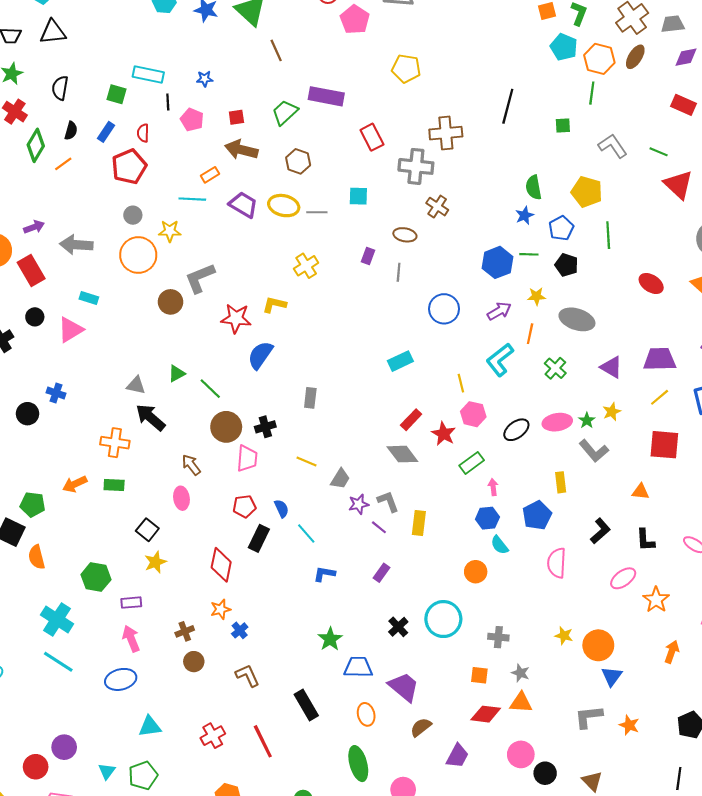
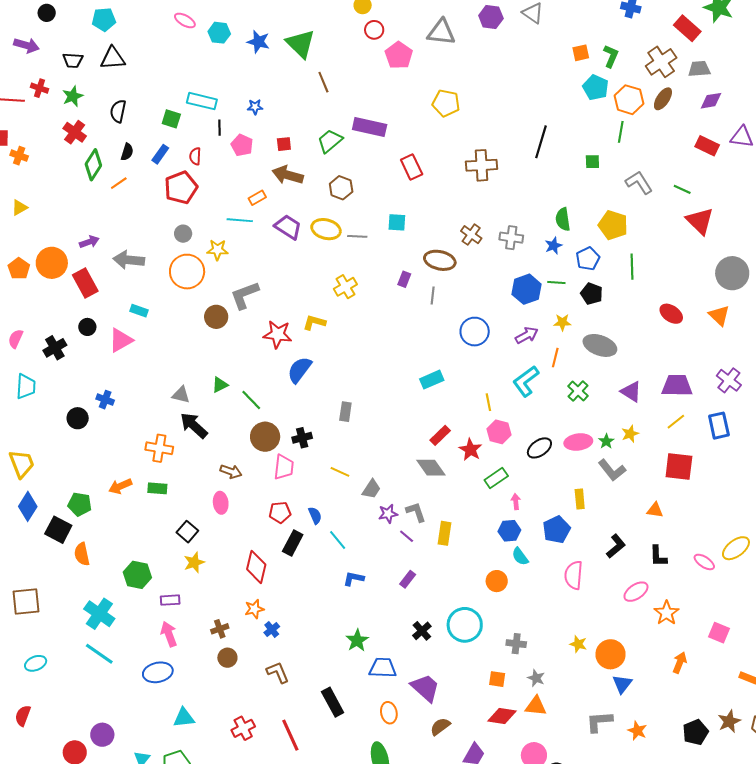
gray cross: (416, 166) -> (511, 238), moved, size x0.7
brown ellipse: (405, 235) -> (440, 260), size x1.4
brown arrow: (191, 465) -> (231, 472), turned 145

